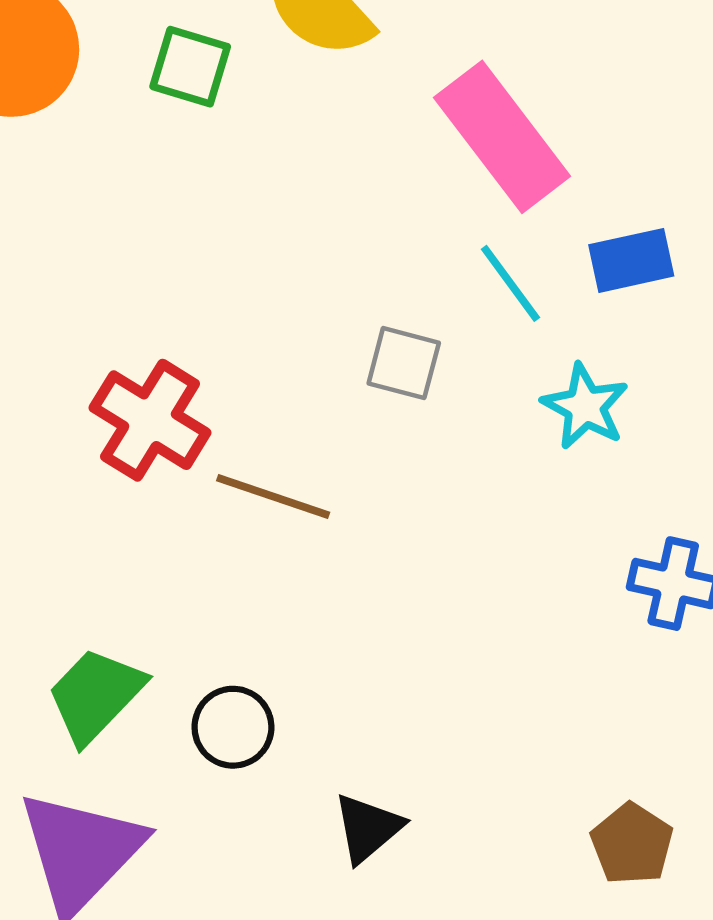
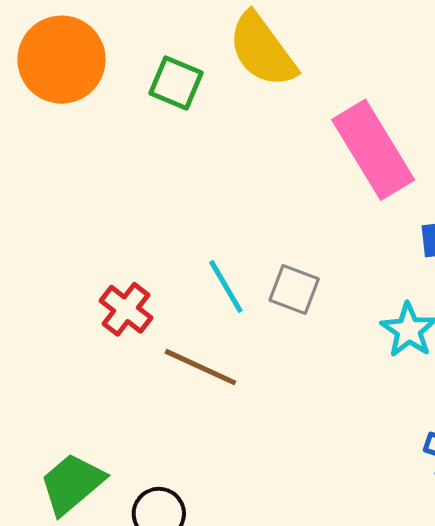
cyan line: (510, 283) -> (226, 286), moved
red cross: (150, 420) -> (126, 309), size x0.7

